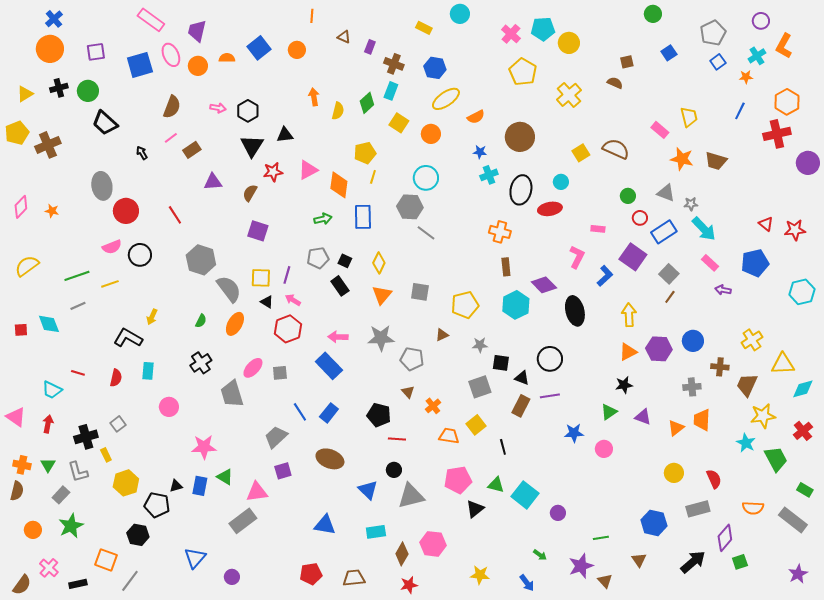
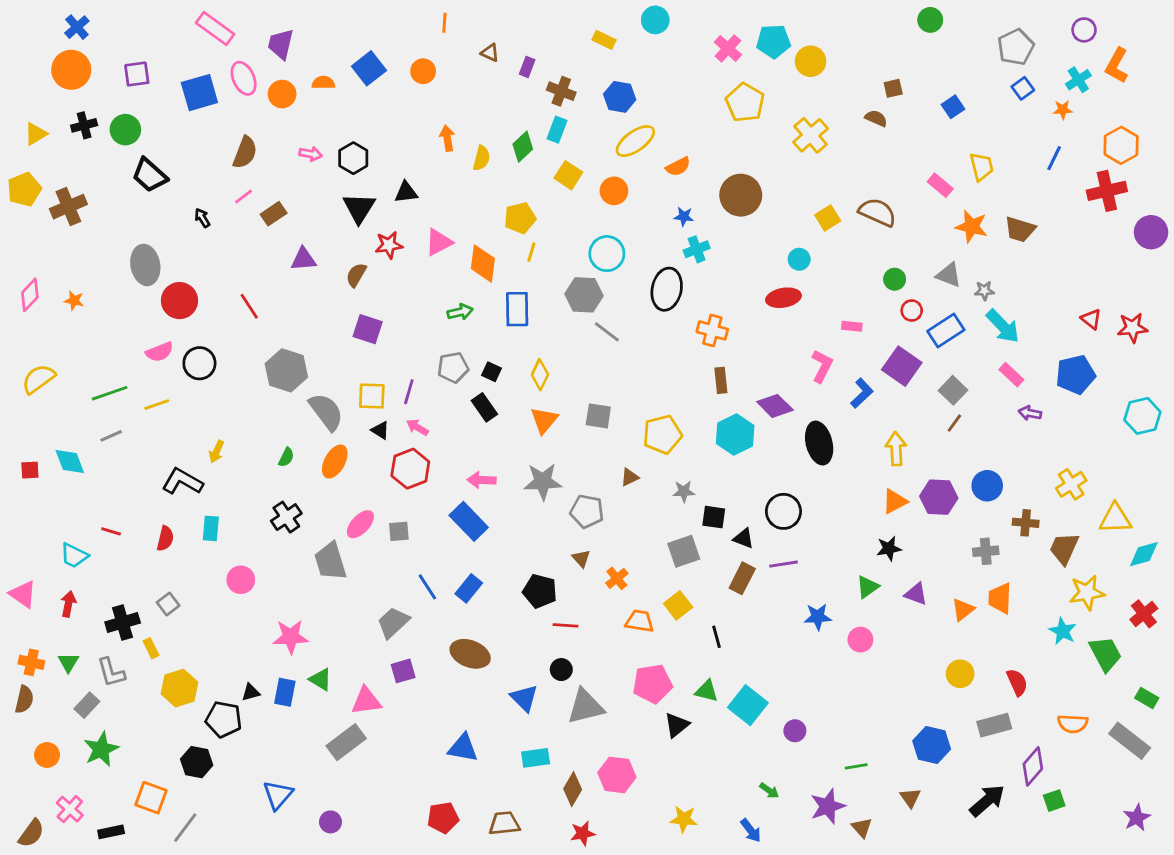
blue square: (669, 53) -> (953, 107), moved
black ellipse: (521, 190) -> (667, 289), moved

